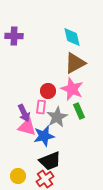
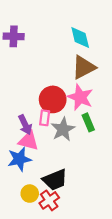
red circle: (48, 91) -> (53, 99), size x1.5
blue star: (44, 136) -> (19, 159), moved
yellow circle: (18, 176) -> (30, 194), moved

